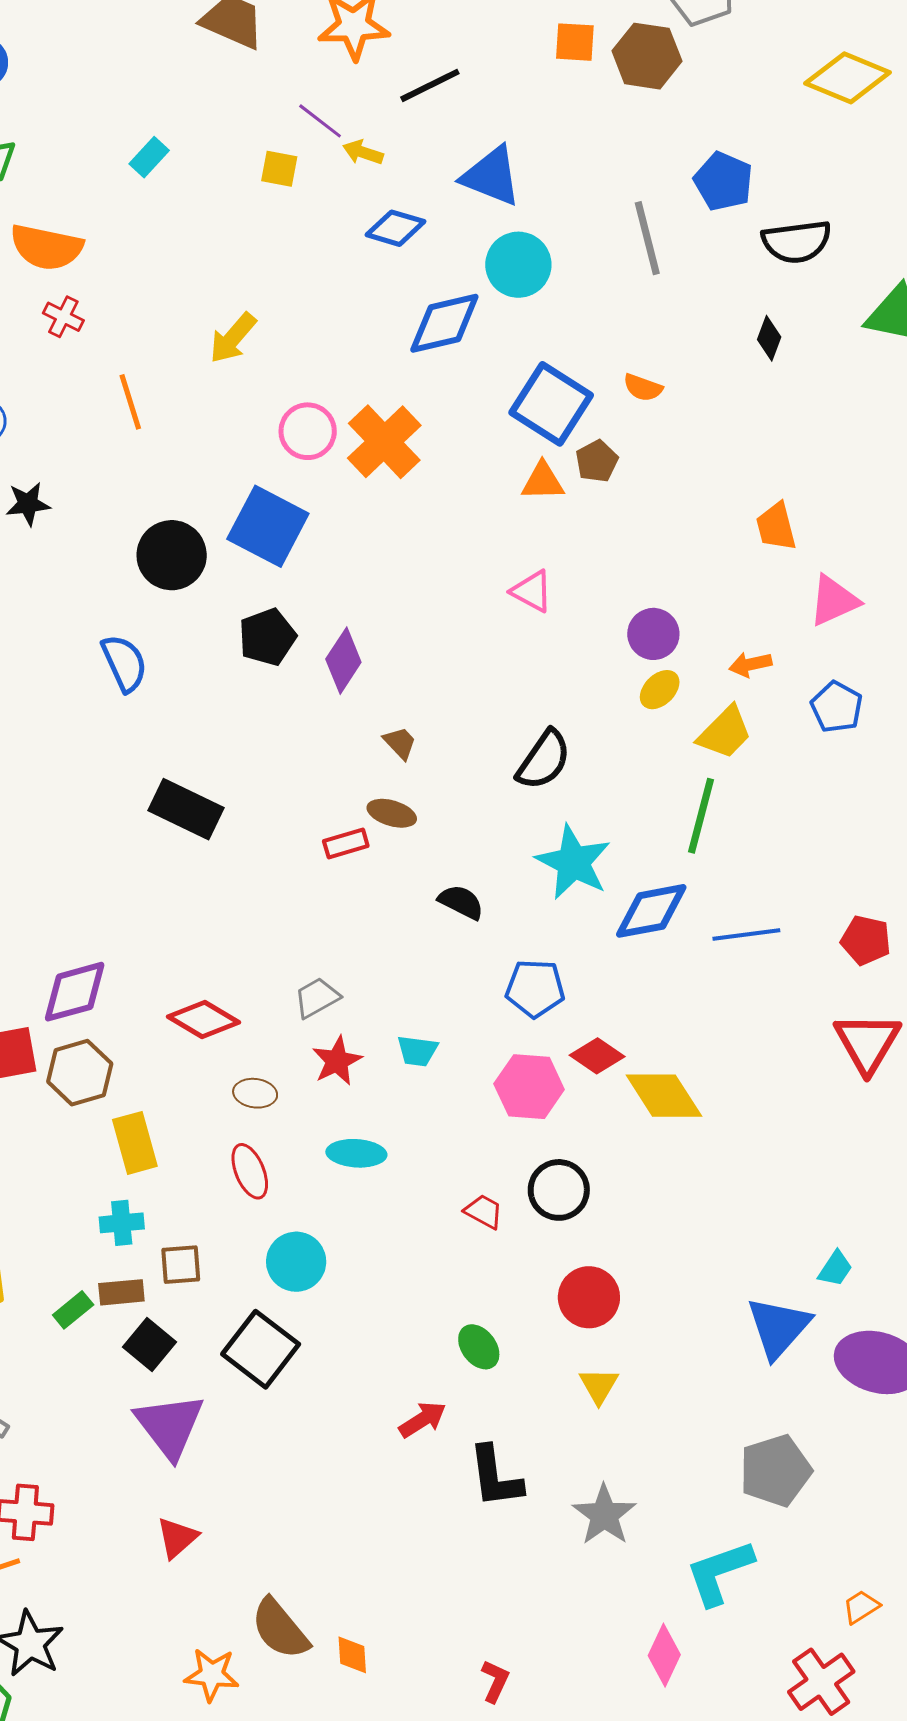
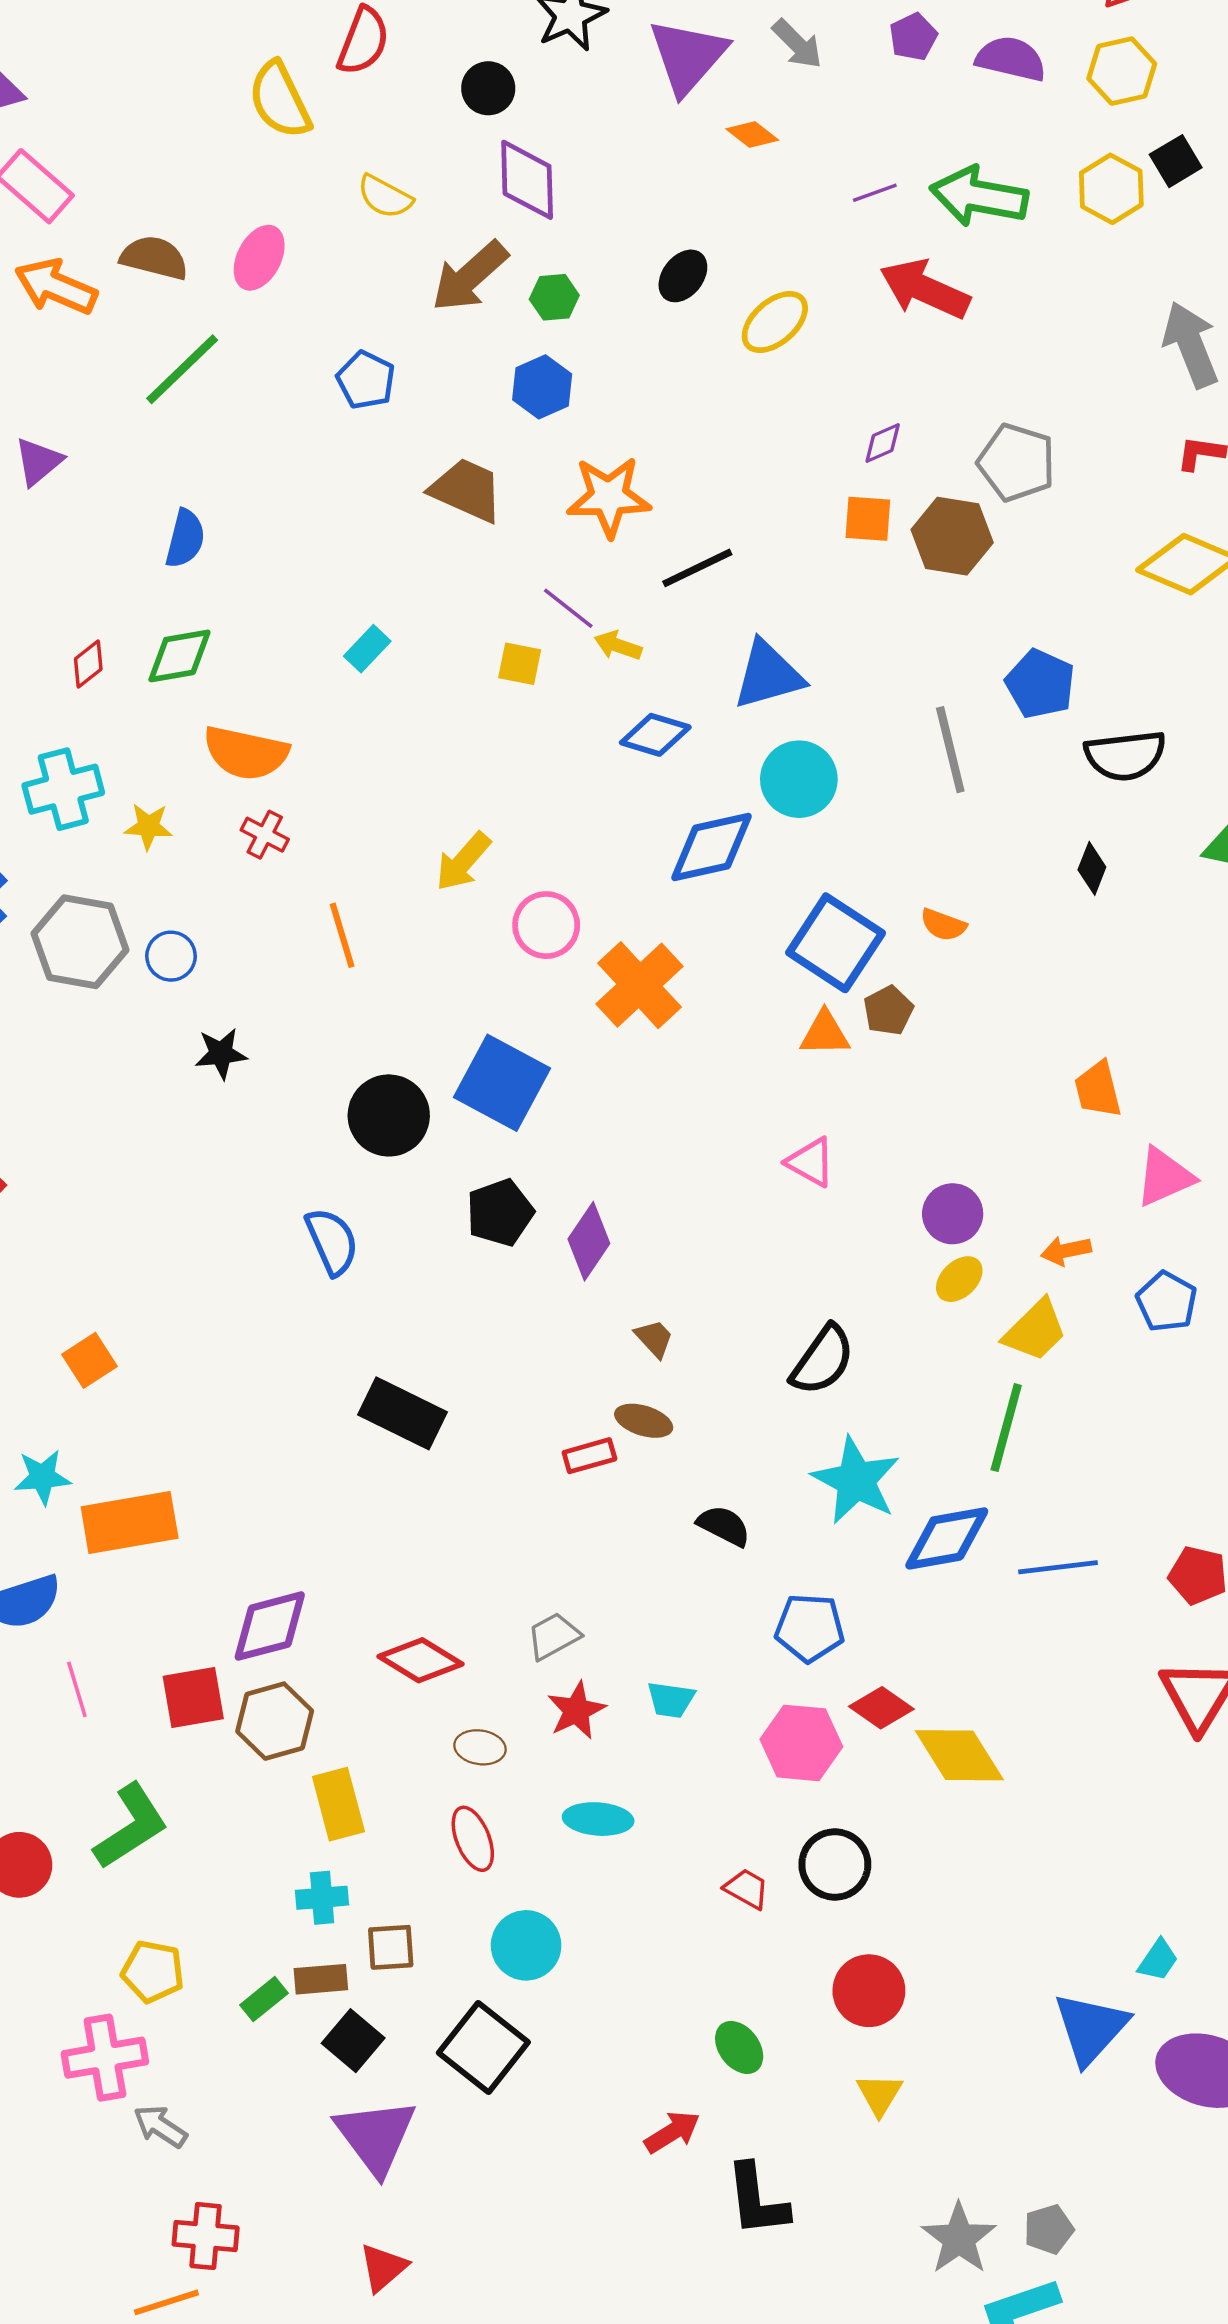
blue triangle: (491, 176) -> (768, 675), turned -38
pink circle: (308, 431) -> (546, 925), moved
gray pentagon: (775, 1471) -> (1049, 2229), moved, size x0.6
gray star: (604, 1515) -> (959, 2238), moved

